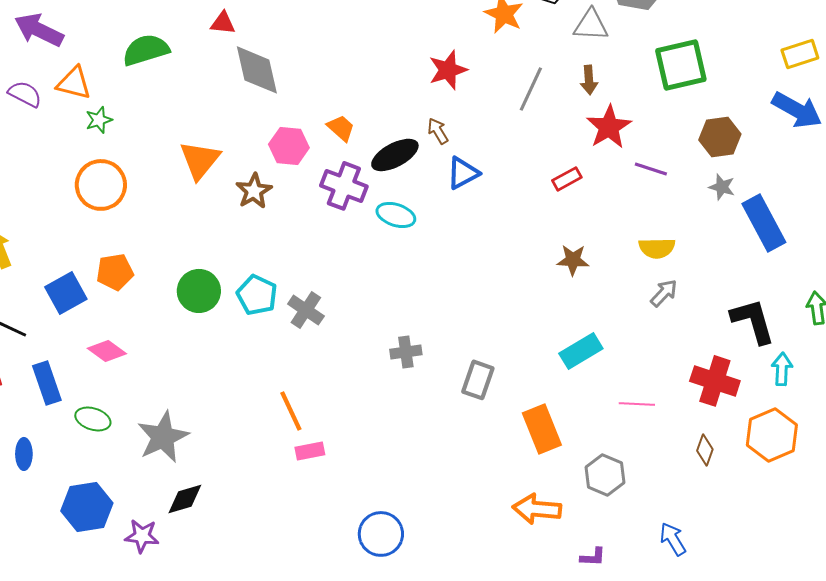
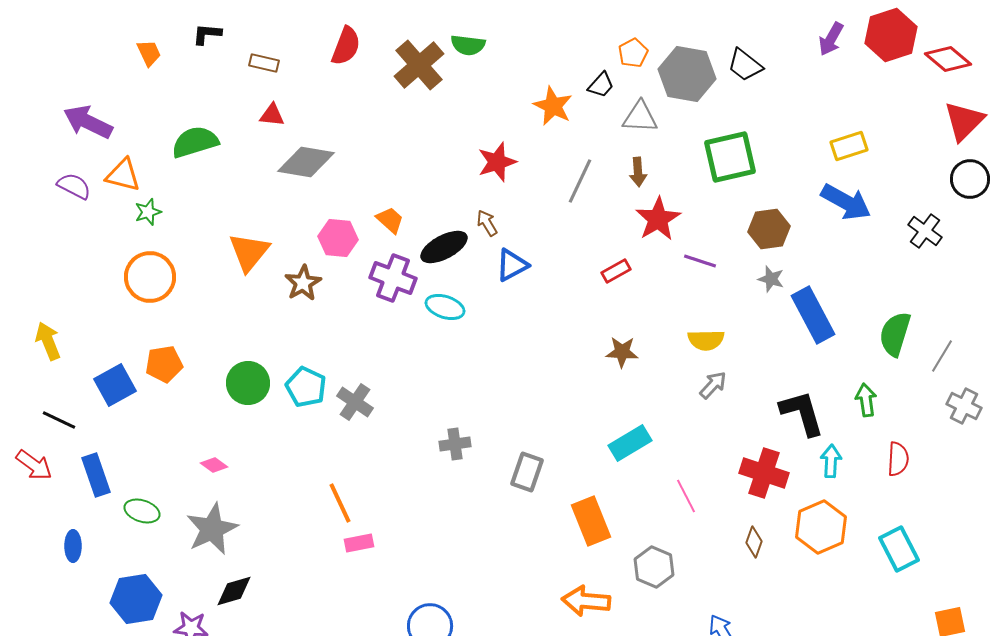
gray diamond: (257, 70) -> (306, 162), turned -68
pink diamond: (107, 351) -> (214, 465), moved, size x0.7
pink line: (637, 404) -> (686, 496), turned 60

